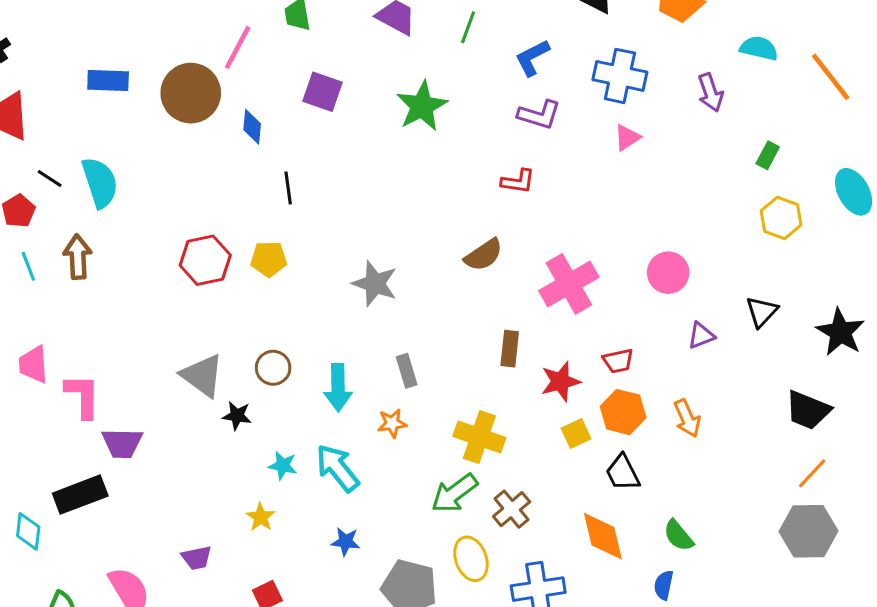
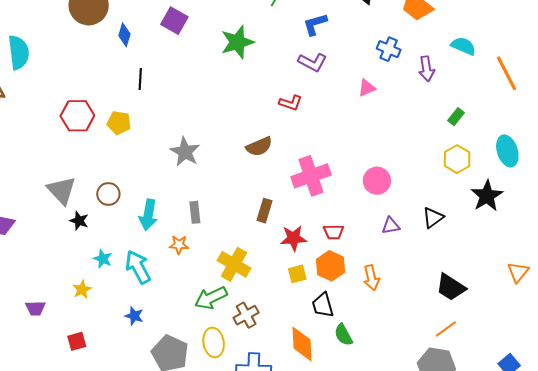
blue cross: (620, 76) -> (389, 49), moved, size x0.7
black star: (840, 332) -> (487, 196), moved
green semicircle: (678, 536) -> (343, 335), moved

